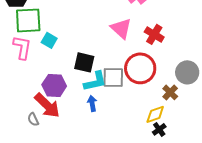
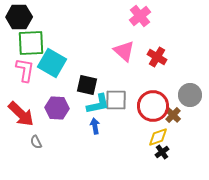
cyan square: (49, 40) -> (52, 63), size x1.8
red circle: (140, 68) -> (153, 106), moved
red arrow: (47, 105) -> (21, 114), moved

